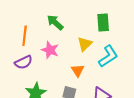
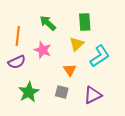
green rectangle: (103, 22) -> (85, 22), moved

